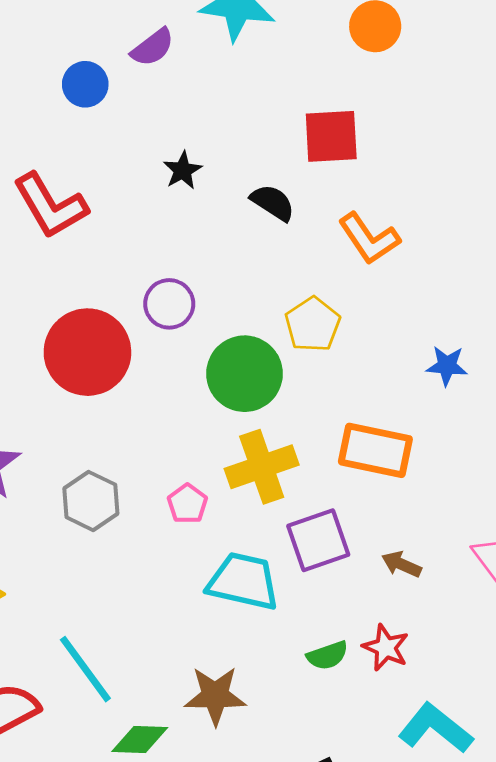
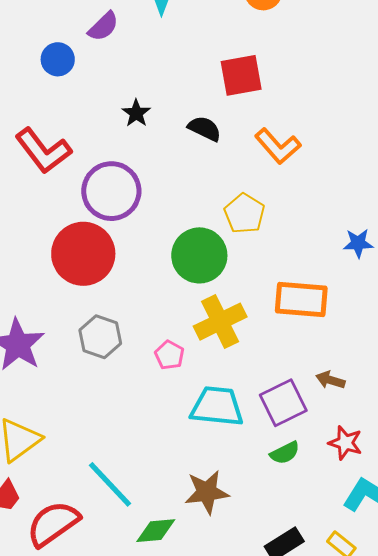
purple circle: (169, 304) -> (111, 191), moved, size x1.6
blue star: (447, 366) -> (358, 243), moved
gray hexagon: (91, 501) -> (100, 337), moved
purple square: (318, 540) -> (283, 403), moved
red star: (386, 648) -> (345, 443), moved

